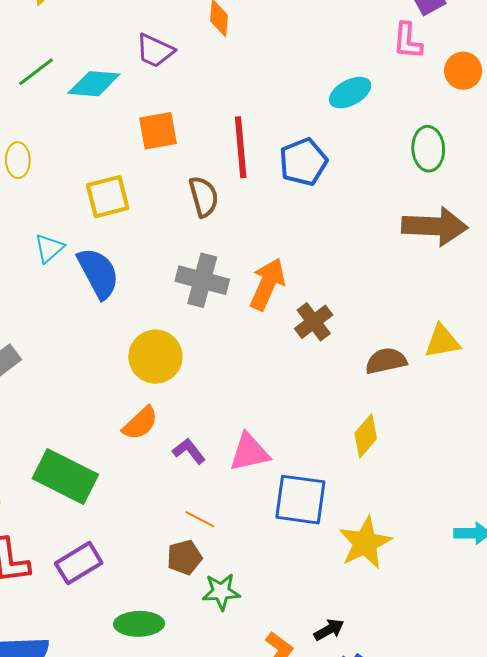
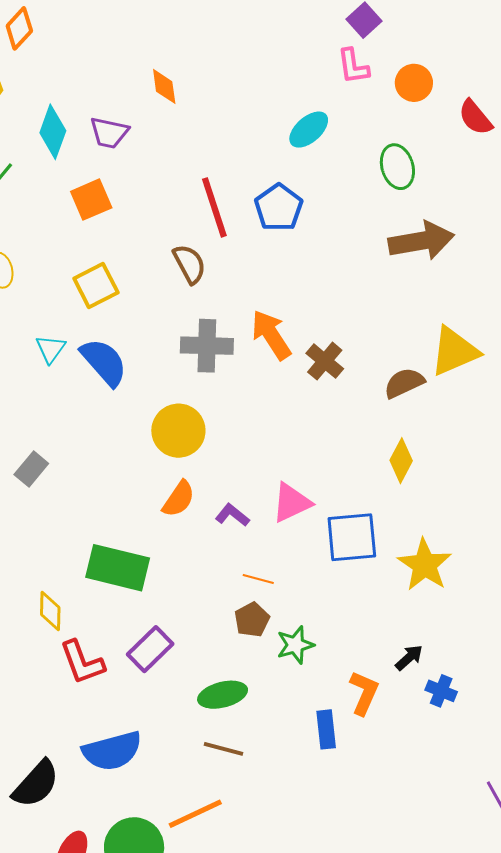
cyan diamond: (94, 84) -> (53, 132), moved, turned -62
orange square: (158, 131) -> (91, 200), moved
orange arrow: (267, 284) -> (271, 335), turned -44
yellow triangle: (442, 341) -> (454, 351), size x1.4

